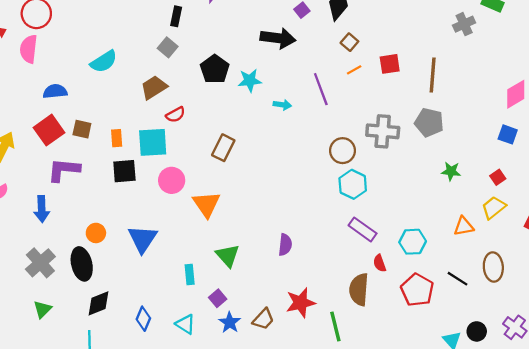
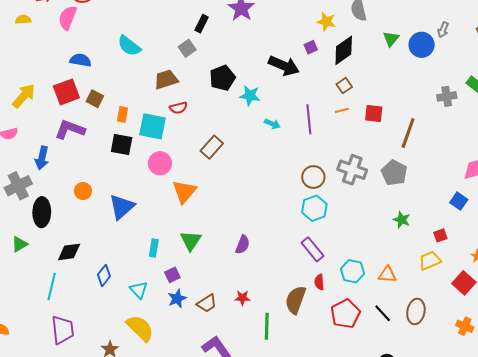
cyan semicircle: (104, 62) -> (129, 46), turned 55
orange triangle: (464, 226) -> (387, 275), moved
gray cross: (40, 263) -> (18, 186), moved
black ellipse: (82, 264) -> (42, 212), moved
red star: (301, 303) -> (242, 298), size x0.6

